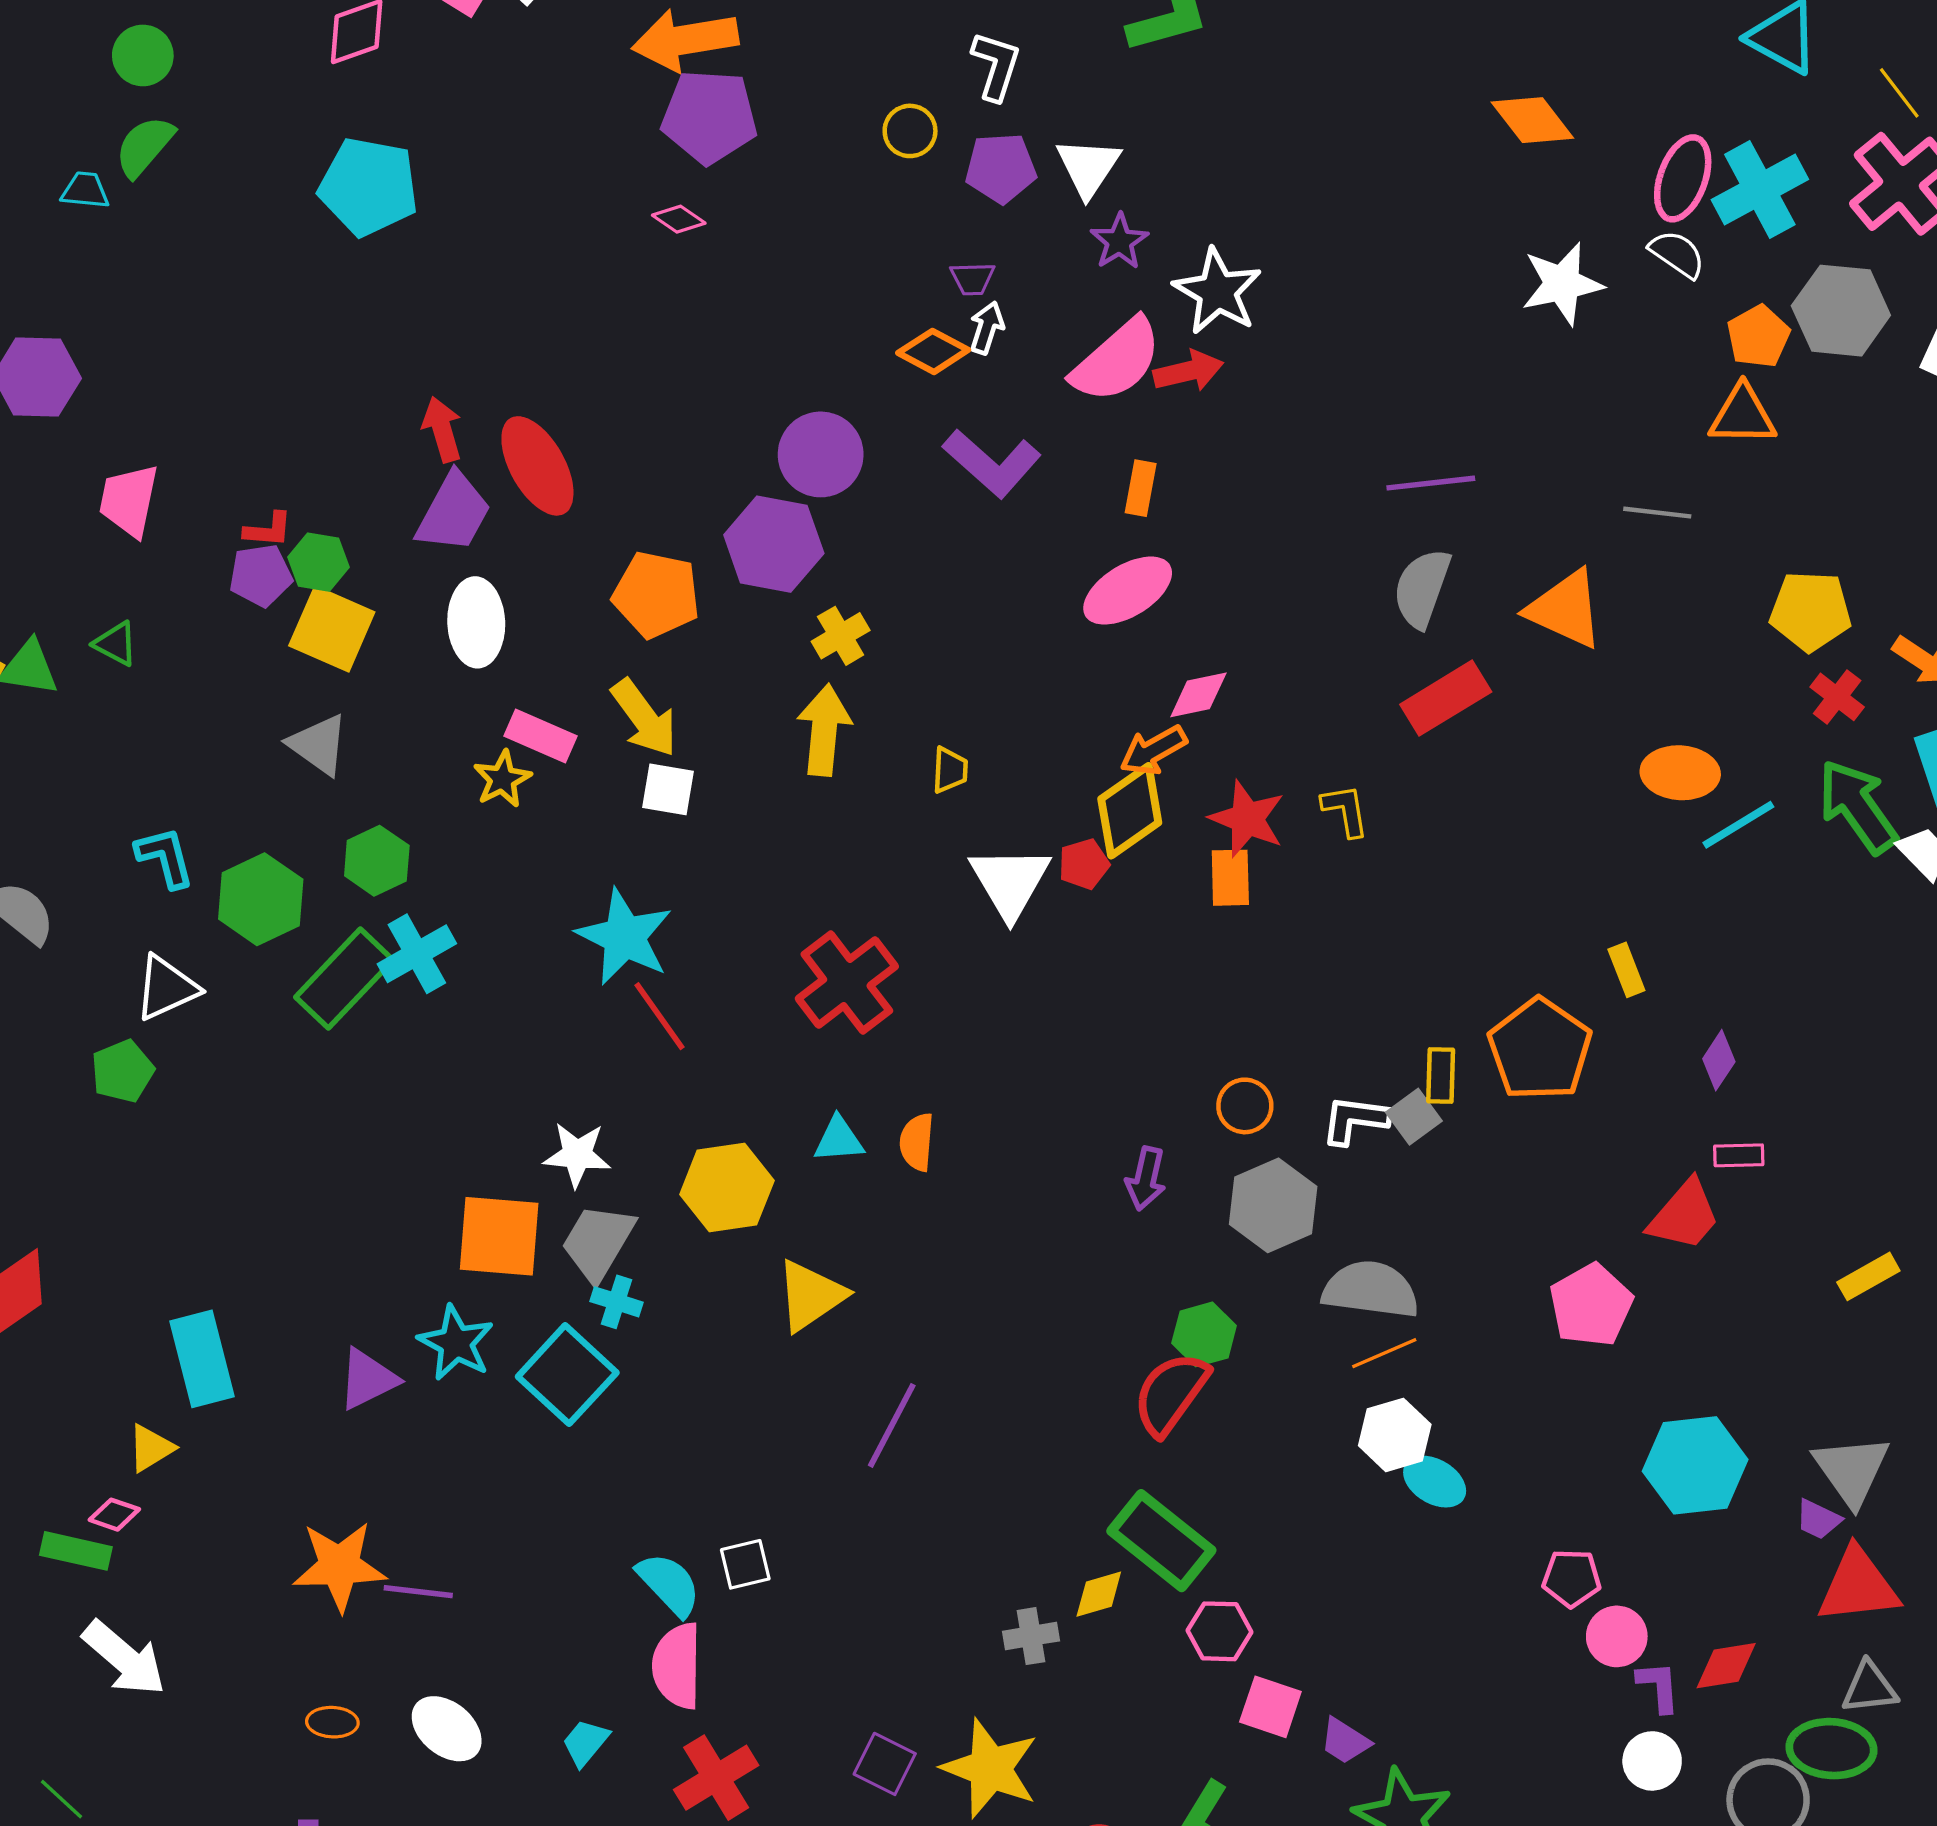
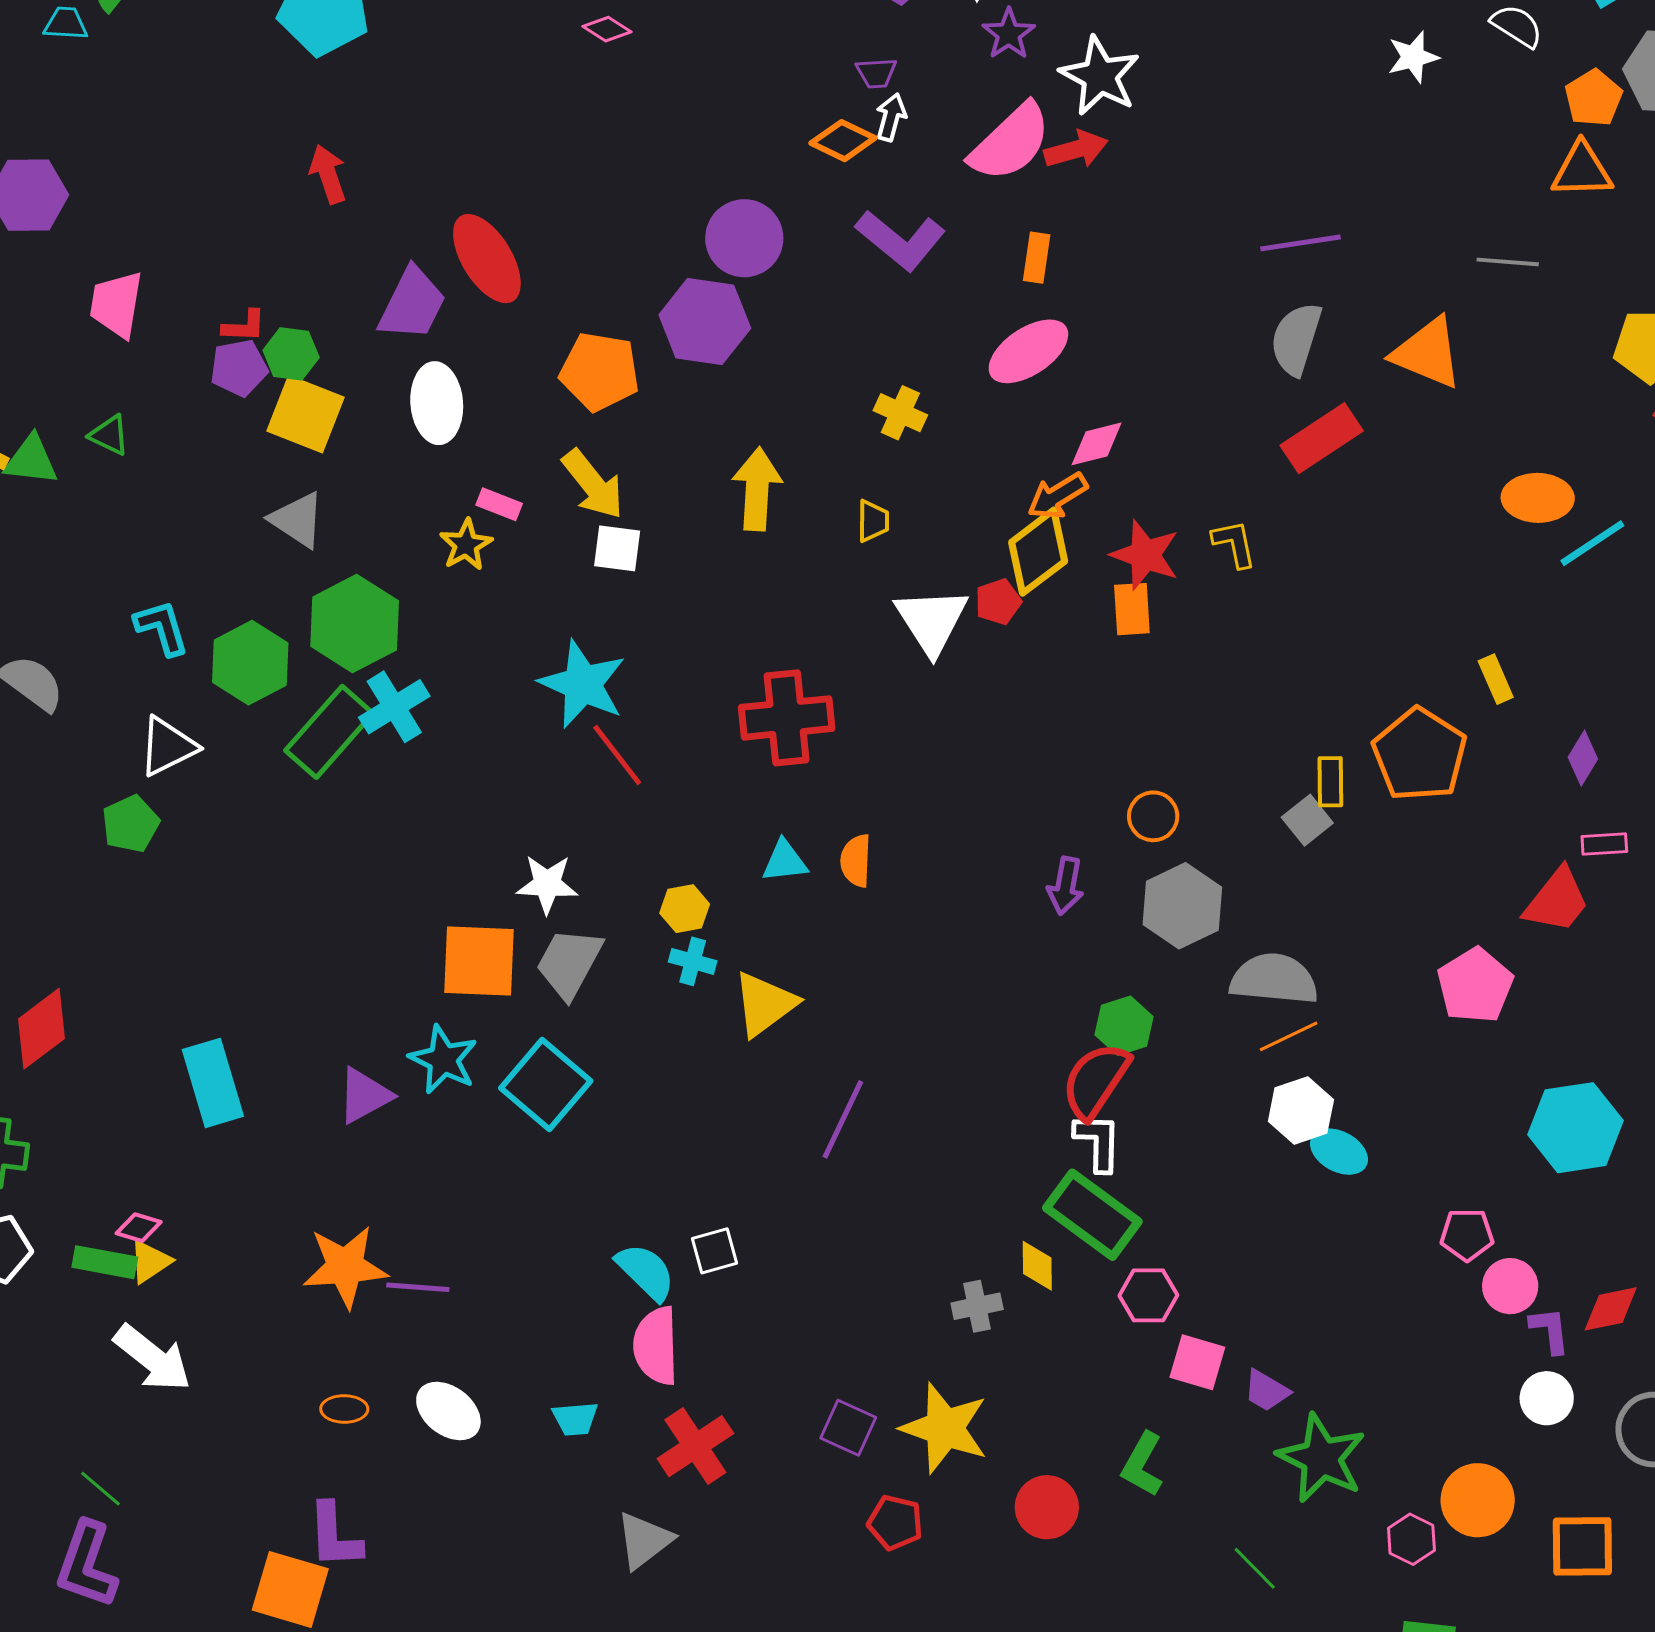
white star: (1562, 284) -> (1413, 57), size x0.7
red arrow: (442, 429) -> (328, 174), moved
yellow cross: (841, 636) -> (900, 413), moved, turned -33
pink rectangle: (540, 736) -> (499, 504), size x0.7
green hexagon: (377, 861) -> (355, 623), size x1.5
red cross: (847, 983) -> (787, 718), turned 34
white L-shape: (1355, 1120) -> (1098, 1142), moved, turned 86
yellow hexagon: (727, 1187) -> (685, 909), size x0.6
cyan cross: (616, 1302) -> (693, 961), moved
yellow triangle: (151, 1448) -> (150, 1262), moved
yellow diamond: (1099, 1594) -> (1037, 1266), turned -72
cyan trapezoid: (585, 1743) -> (575, 1419), turned -132

